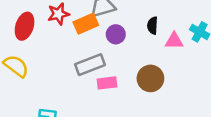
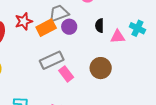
purple circle: (116, 34) -> (69, 27), moved
pink rectangle: (107, 83) -> (66, 74), turned 63

